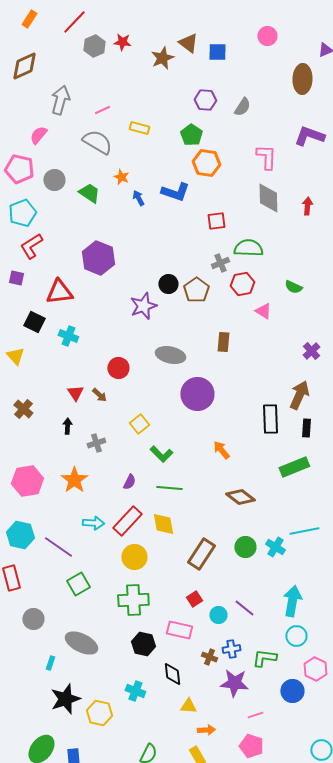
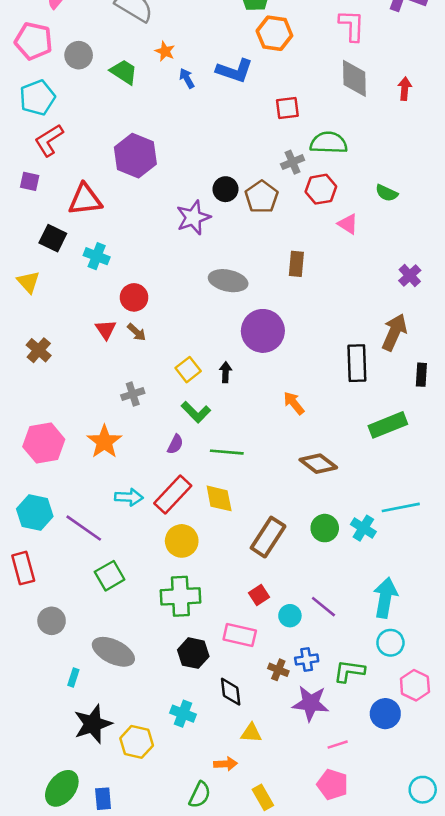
red circle: (118, 368) -> (134, 297), moved
black arrow: (67, 426) -> (226, 372), moved
black rectangle: (306, 428) -> (421, 375), moved
green L-shape: (161, 454) -> (196, 412), moved
orange arrow: (206, 730) -> (226, 764), moved

